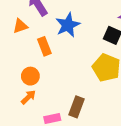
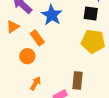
orange circle: (30, 76) -> (27, 56), moved

